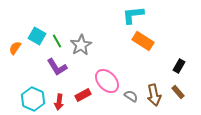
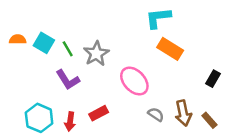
orange semicircle: (15, 48) -> (18, 39), moved, turned 56
pink ellipse: (107, 81) -> (134, 81), moved
brown rectangle: (178, 92) -> (209, 120), moved

